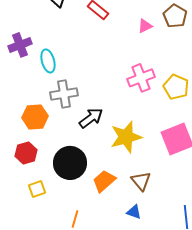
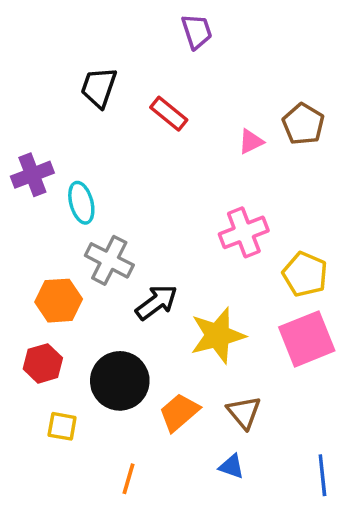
yellow pentagon: (176, 87) -> (305, 274), moved
gray cross: (64, 94) -> (109, 260), turned 36
yellow square: (37, 189) -> (62, 426), turned 30

